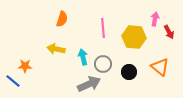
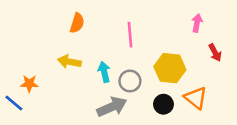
red arrow: (169, 32) -> (215, 53), moved
yellow hexagon: (134, 37) -> (170, 68), moved
orange triangle: (160, 67) -> (196, 98), moved
black circle: (129, 72) -> (163, 104), moved

